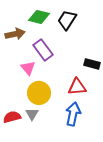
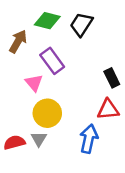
brown arrow: (15, 34) -> (18, 41), turned -48
black rectangle: (92, 64) -> (112, 78), turned 49
red triangle: (77, 87) -> (108, 110), moved

